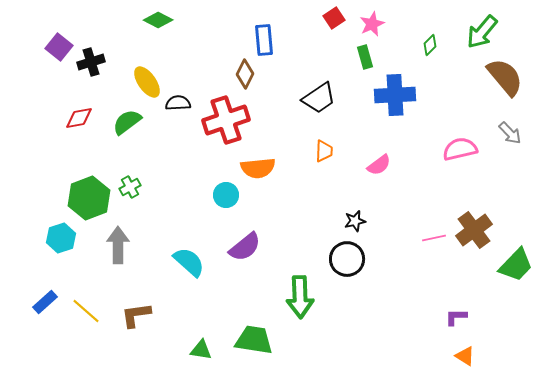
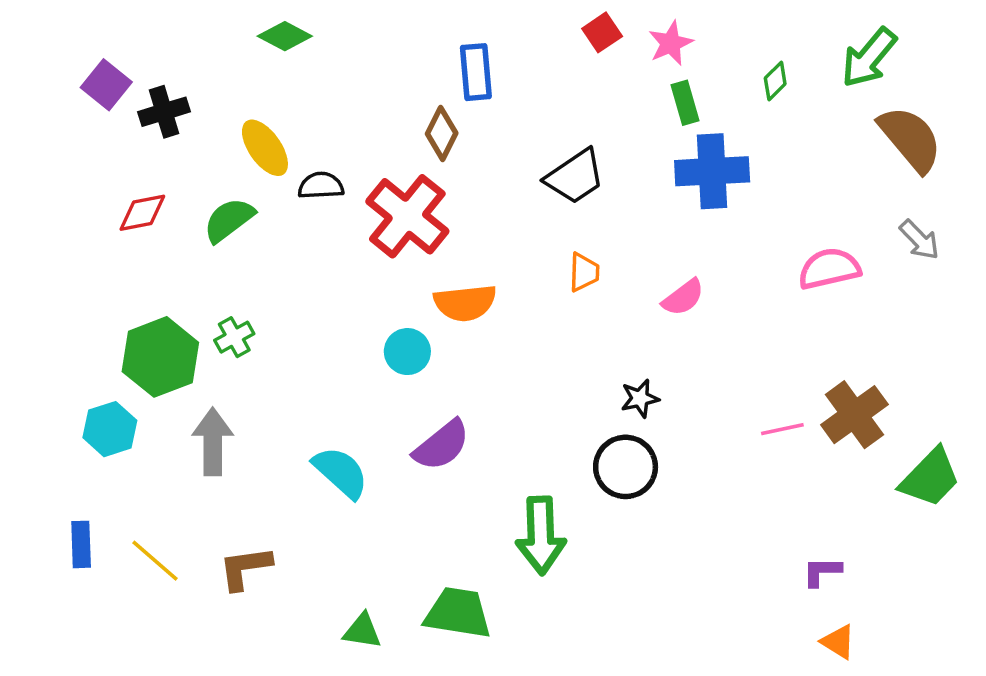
green rectangle: (365, 57) -> (685, 103), moved
red cross: (226, 120) -> (407, 216), turned -33
blue rectangle: (45, 302) -> (81, 544), turned -50

